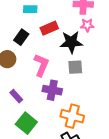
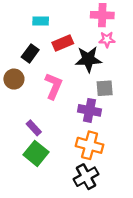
gray square: (75, 67) -> (105, 88), moved
purple cross: (52, 90) -> (90, 110), moved
purple rectangle: (16, 96) -> (34, 128), moved

